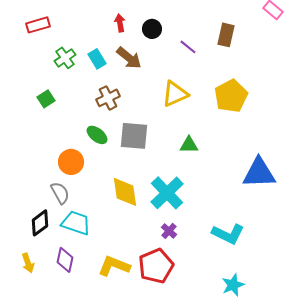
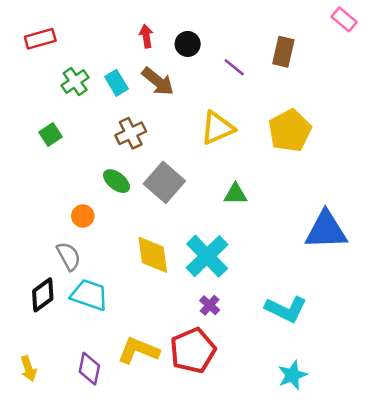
gray square: (134, 136) -> (164, 182), turned 36
orange circle: (71, 162) -> (83, 216), size x0.7
purple diamond: (65, 260) -> (89, 369), moved
yellow arrow: (28, 263) -> (29, 369), moved

